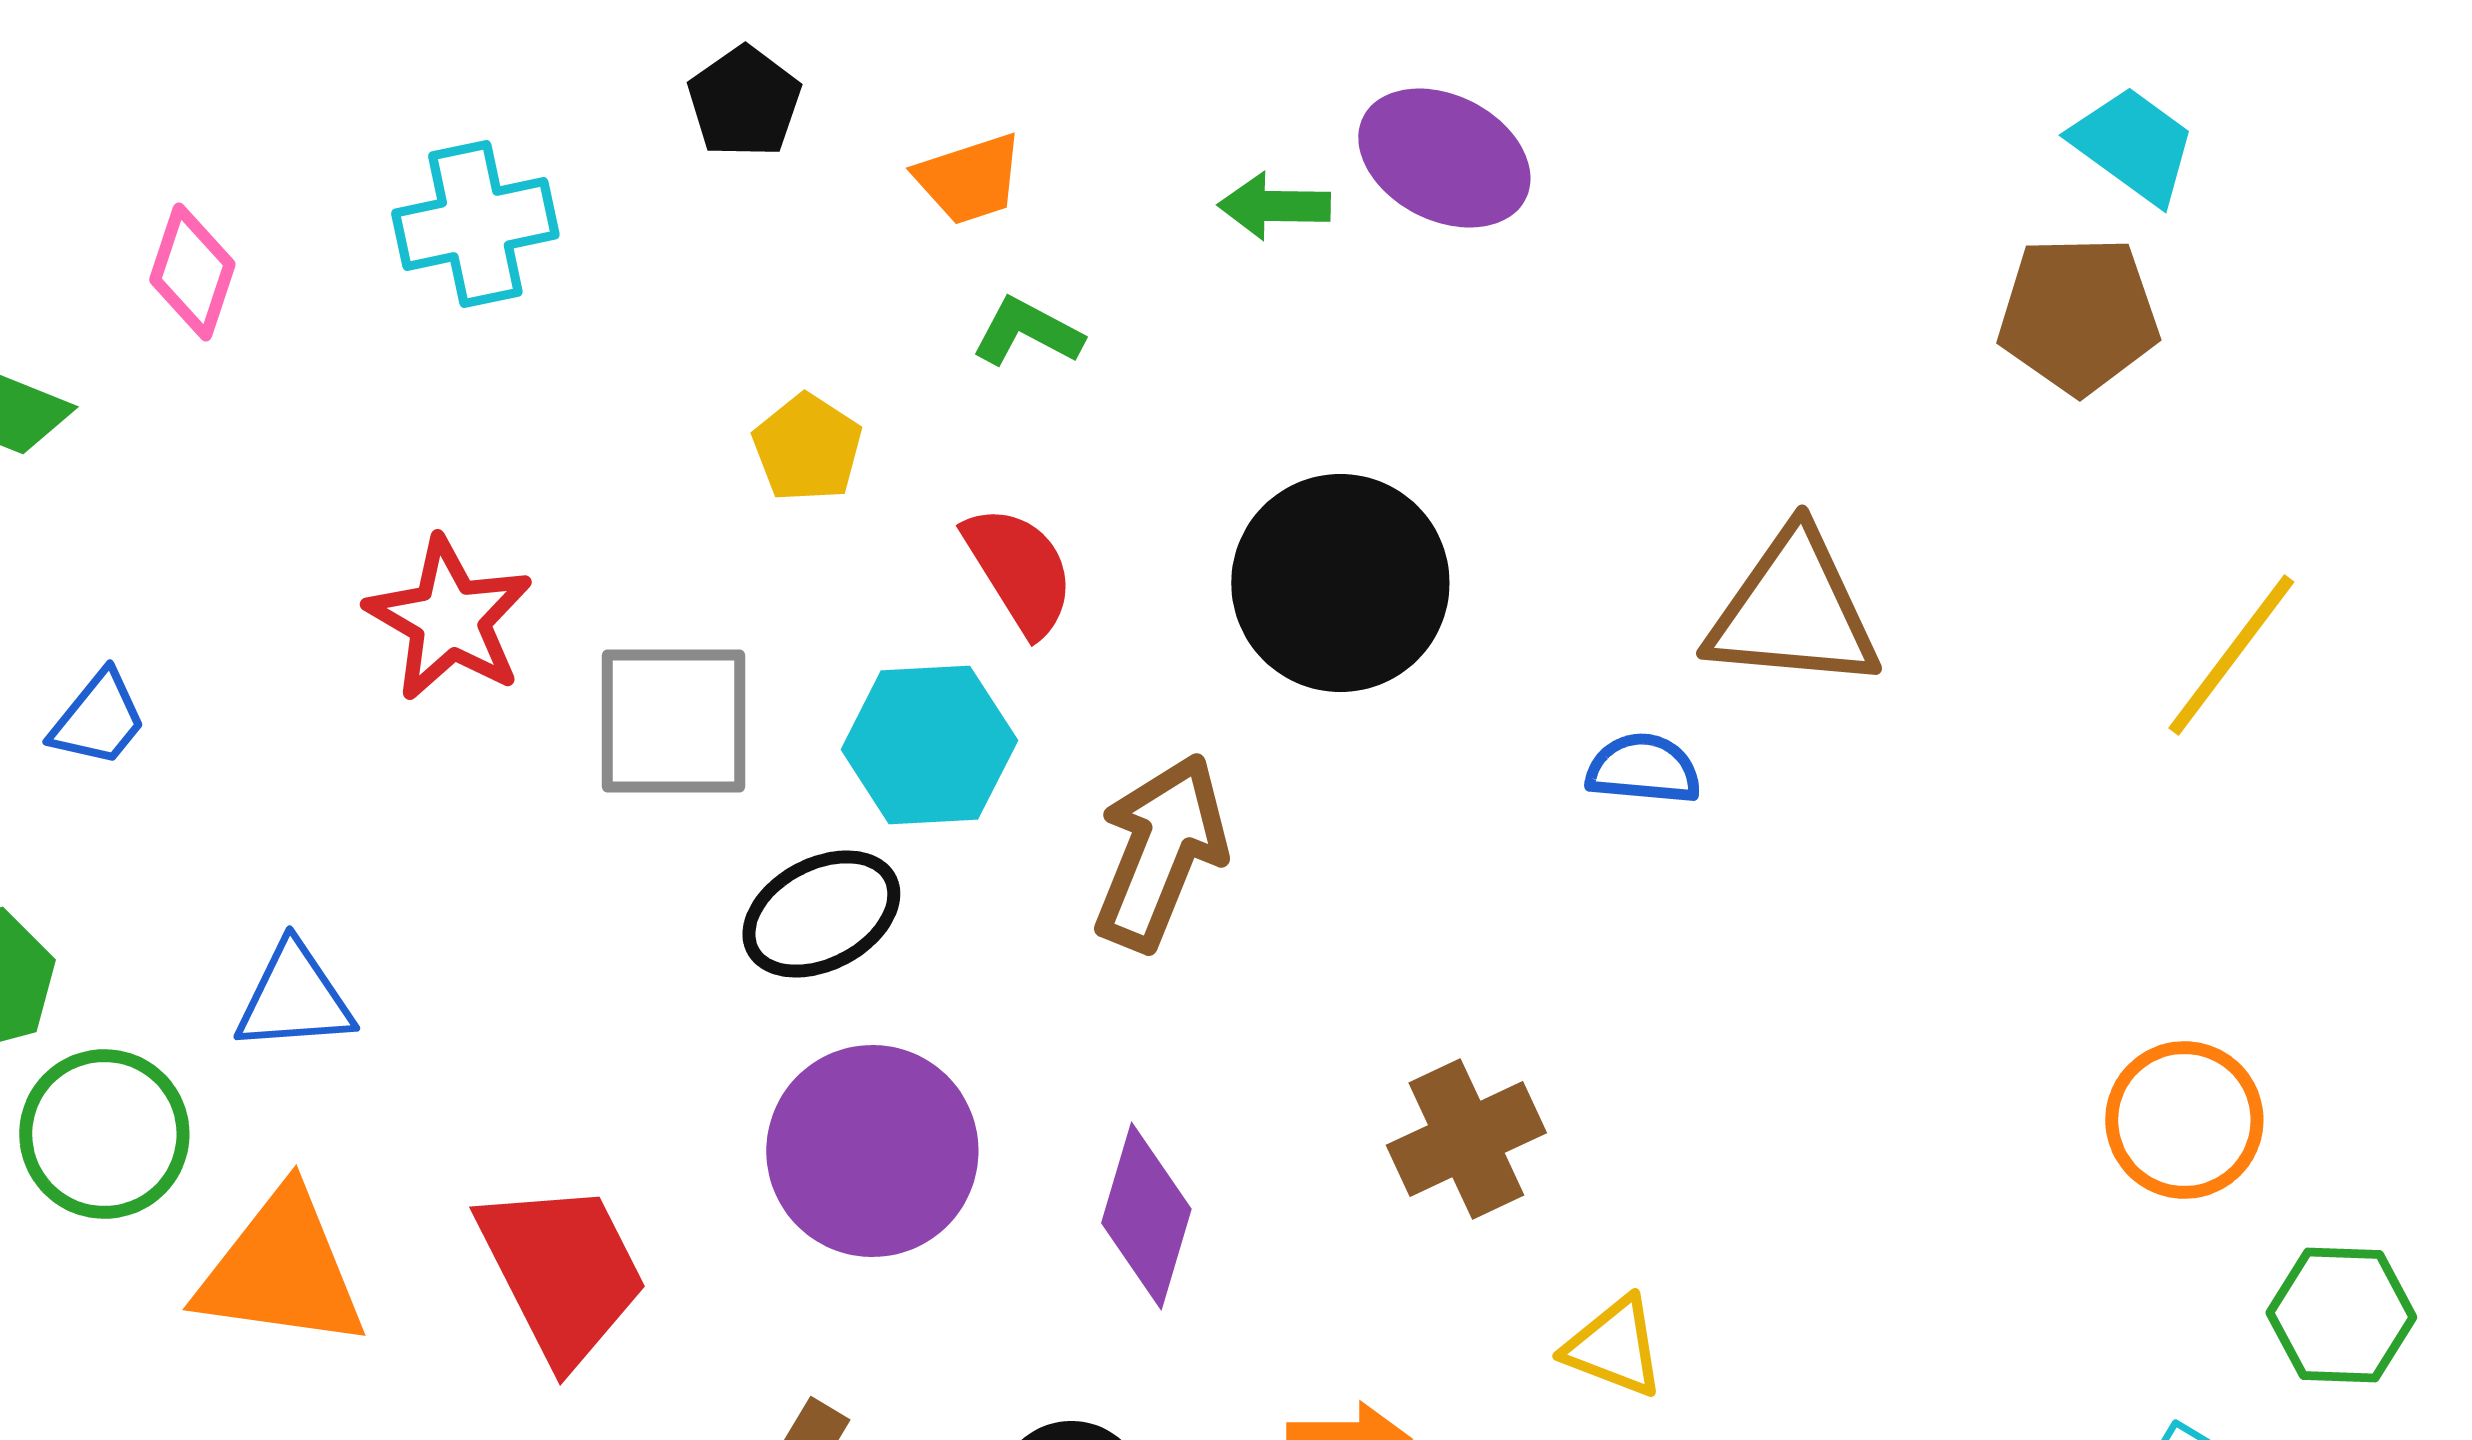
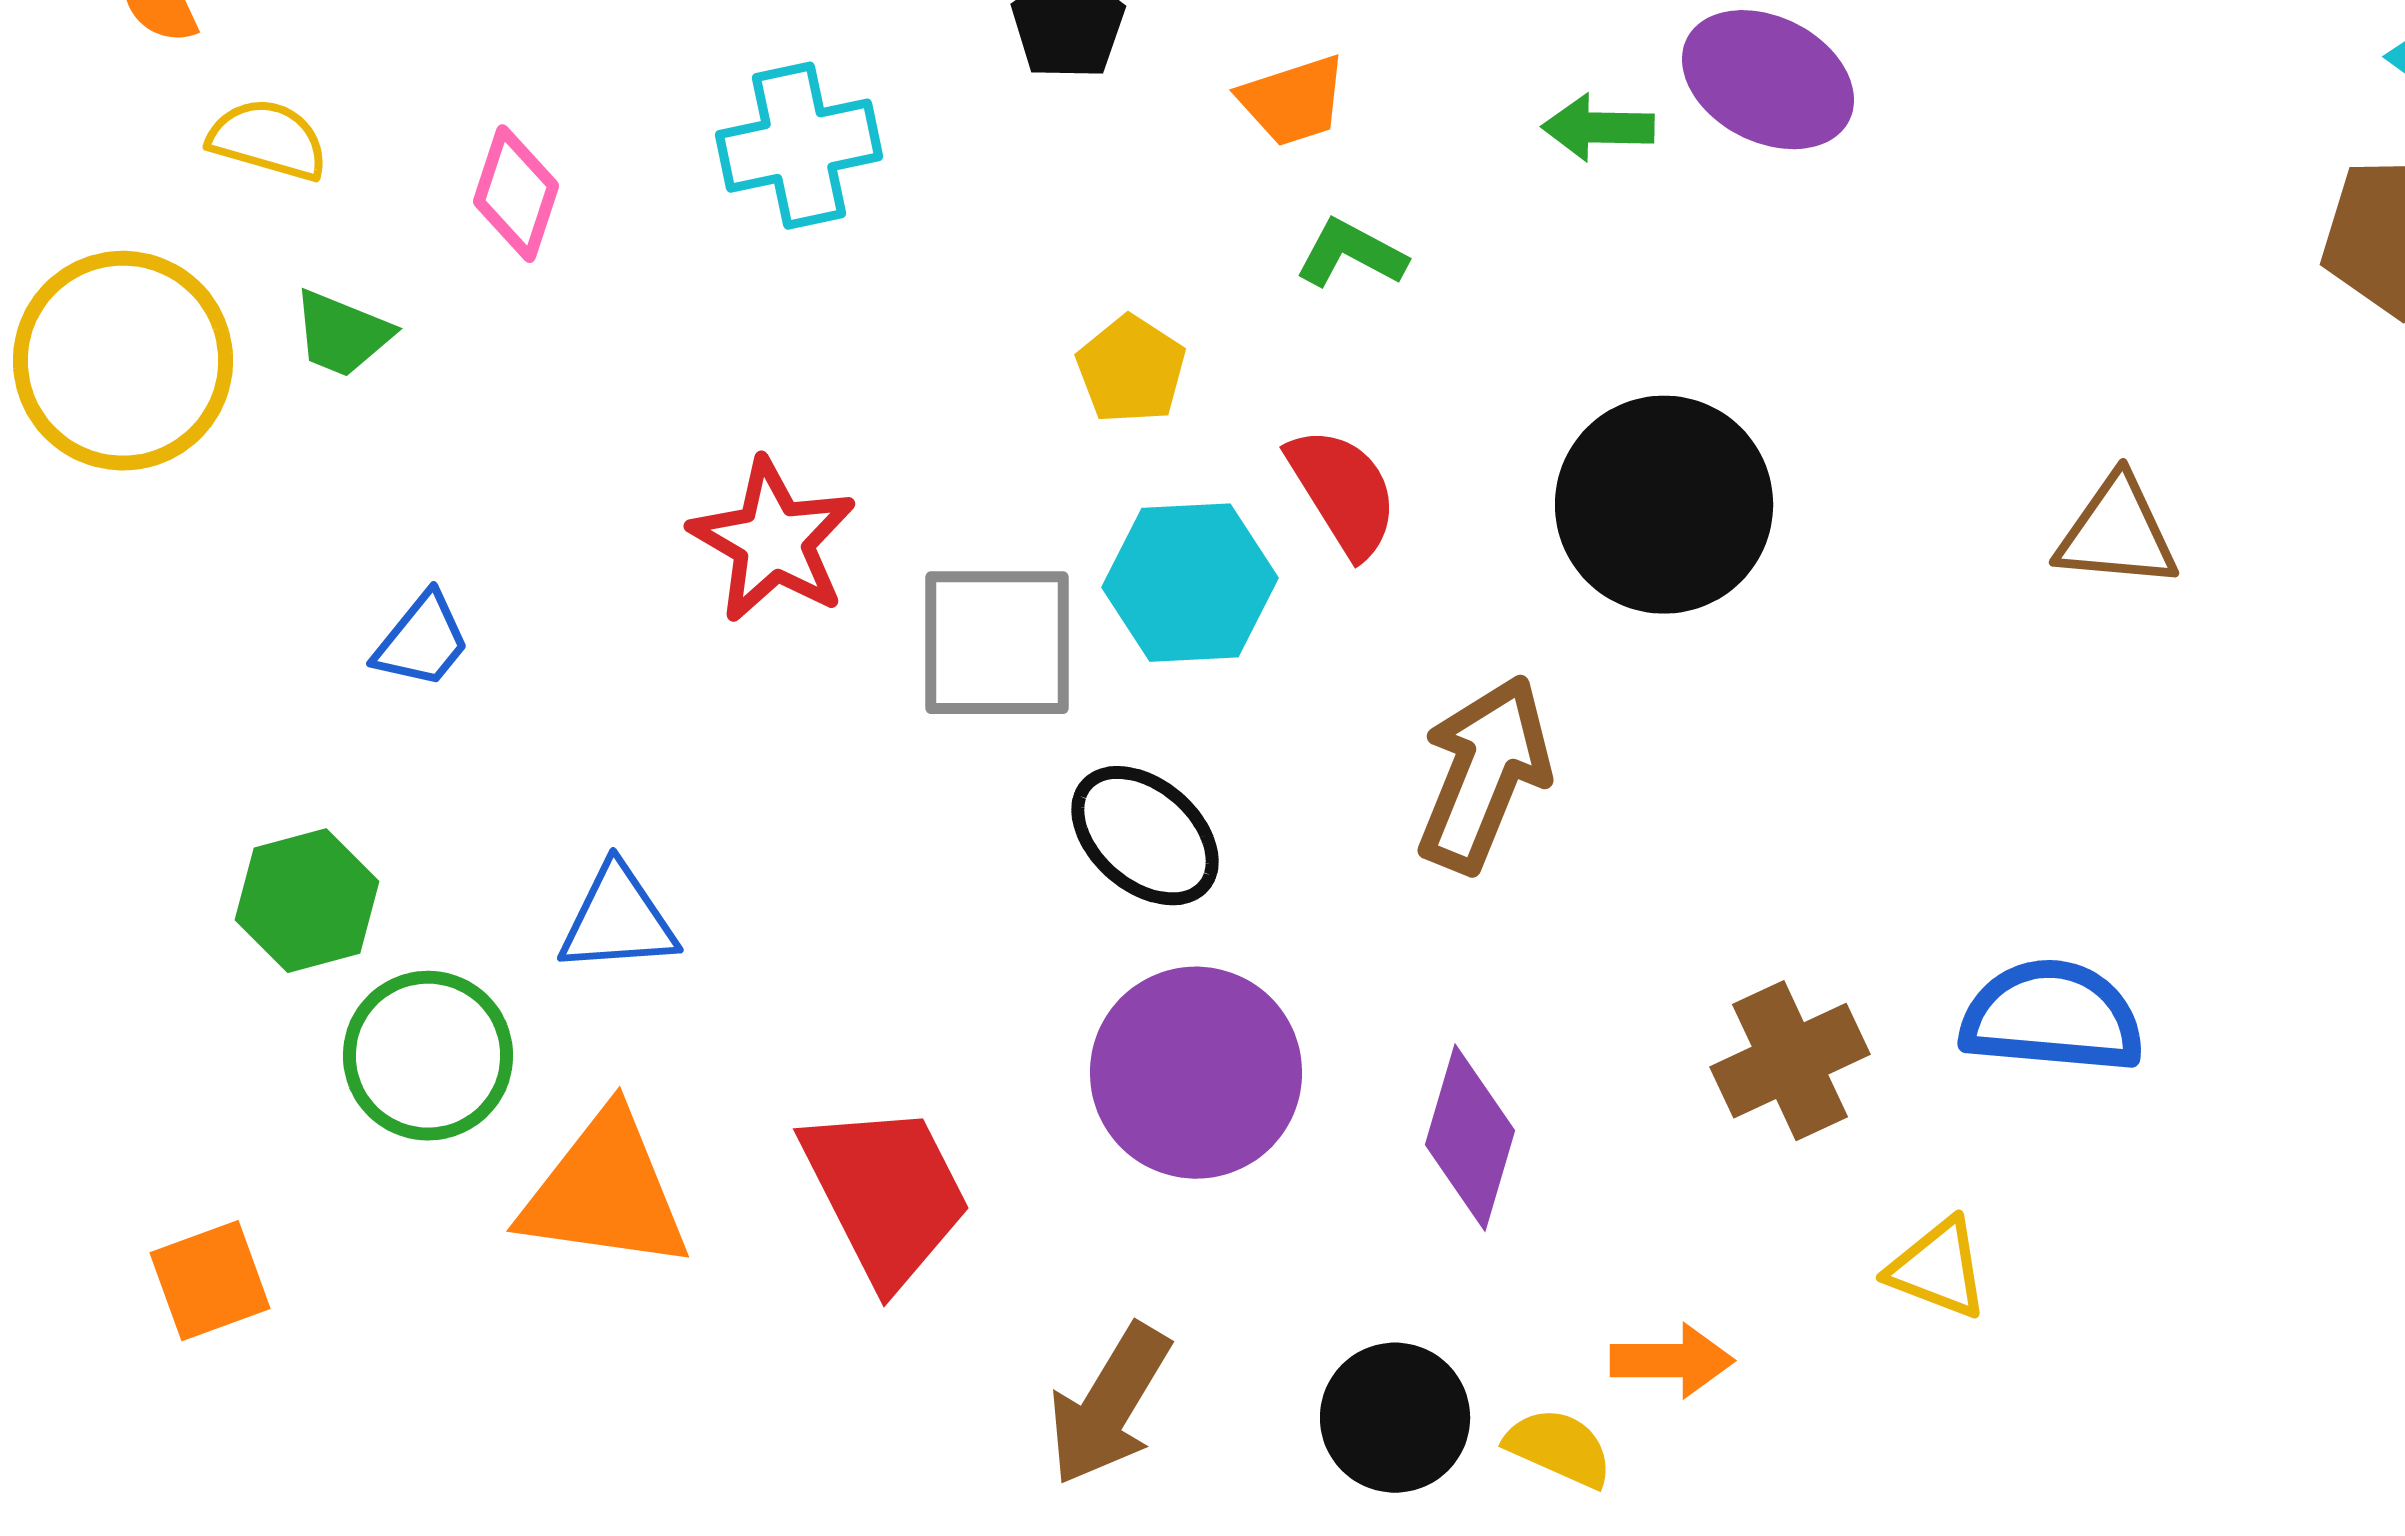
brown triangle: (1793, 611) -> (2117, 533), size x0.7
cyan hexagon: (929, 745) -> (1190, 583), moved
blue semicircle: (1643, 769) -> (2052, 1017), moved, size x1.6
black ellipse: (821, 914) -> (1145, 836), turned 69

